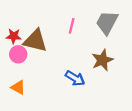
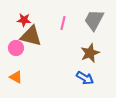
red star: (14, 36) -> (24, 20), moved
blue arrow: (75, 78) -> (85, 78), moved

